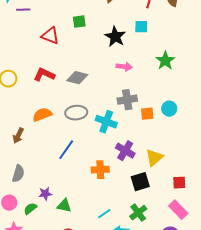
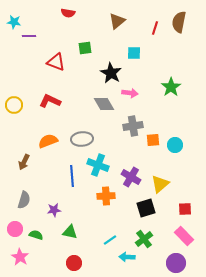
cyan square: (141, 27) -> (134, 53), moved
black star: (115, 37) -> (111, 73), moved
gray diamond: (77, 78) -> (104, 104), moved, turned 45
cyan circle: (169, 109) -> (175, 145), moved
cyan cross: (106, 122) -> (98, 165), moved
blue line: (66, 150) -> (72, 176), turned -40
purple star: (45, 194) -> (54, 210), moved
green semicircle: (30, 209) -> (36, 235), turned 56

